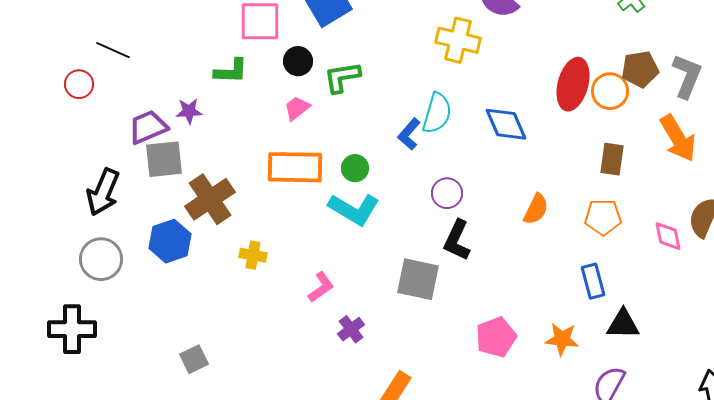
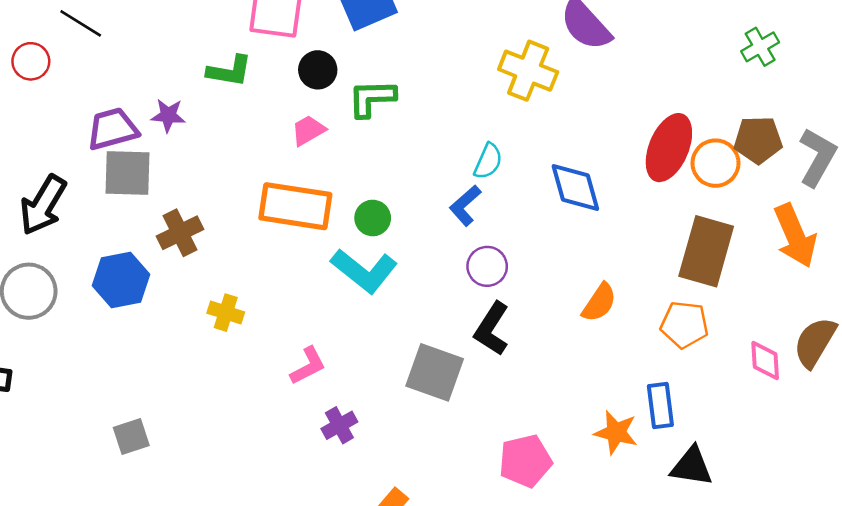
cyan semicircle: (437, 113) -> (488, 161), size x0.7
blue L-shape: (409, 134) -> (465, 206), moved
brown rectangle: (612, 159) -> (706, 251), size x1.6
brown cross: (210, 199) -> (180, 233), size x0.7
orange star: (562, 339) -> (616, 432), moved

